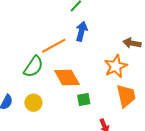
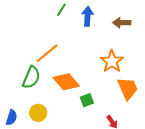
blue arrow: (82, 31) -> (88, 16), moved
brown arrow: (132, 43) -> (122, 23), moved

